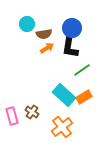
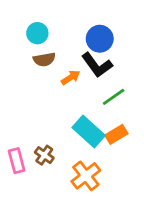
brown semicircle: (44, 34) -> (44, 60), moved
black L-shape: (70, 47) -> (97, 65), turned -45
orange arrow: (47, 48) -> (71, 78), moved

